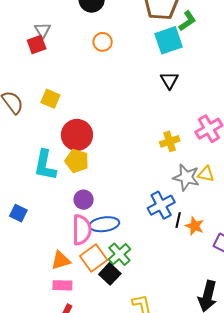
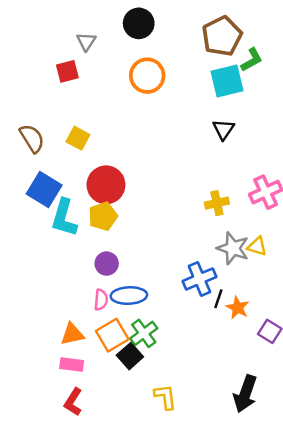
gray triangle: (43, 30) -> (86, 42), moved
orange circle: (103, 42) -> (147, 76), size x1.5
yellow pentagon: (77, 161) -> (103, 216), turned 30
blue square: (18, 213) -> (44, 189), moved, size x1.6
pink semicircle: (82, 230) -> (101, 300), size x0.6

